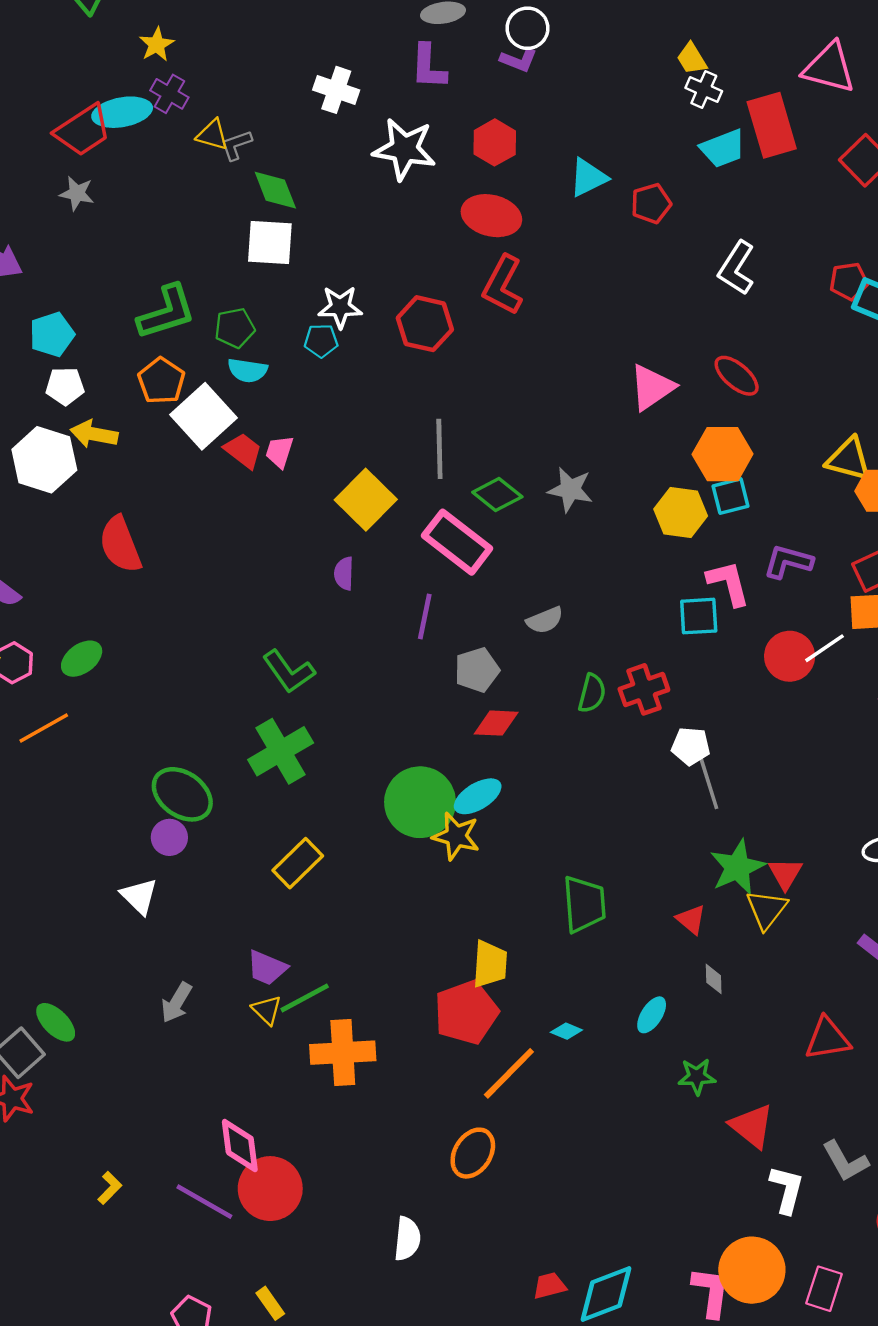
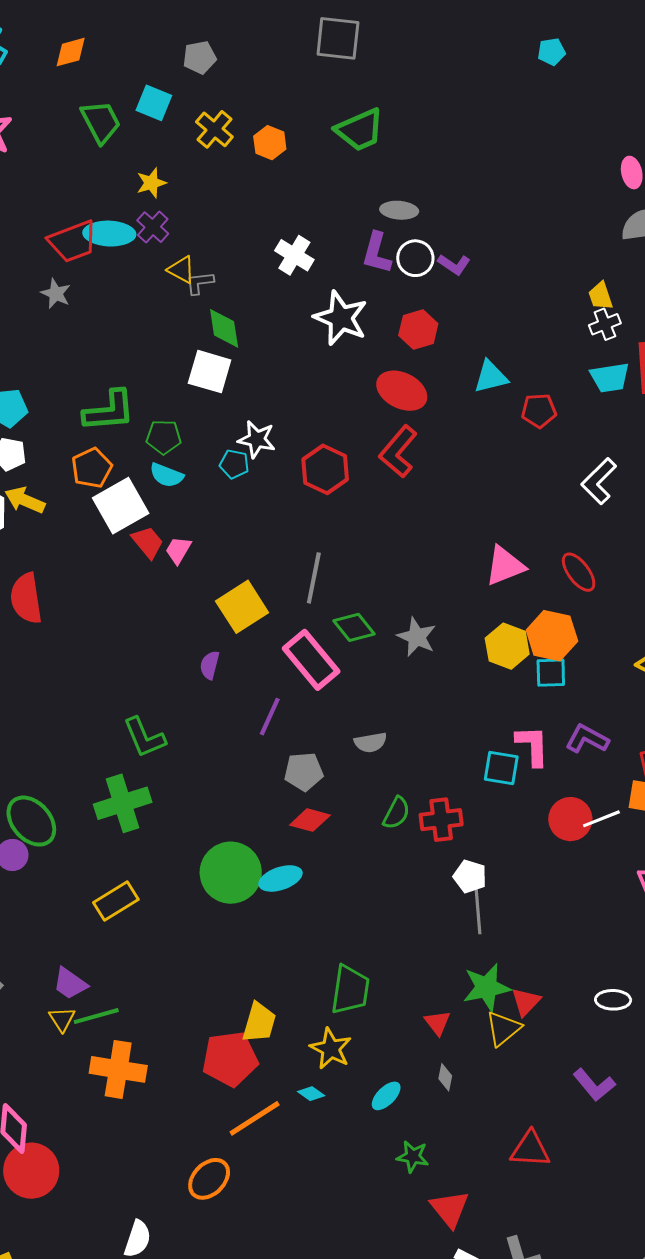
white circle: (527, 28) -> (415, 258), moved
white cross: (704, 90) -> (605, 324), turned 32
yellow hexagon: (681, 512) -> (507, 646), moved
yellow star: (456, 836) -> (331, 1049), moved

